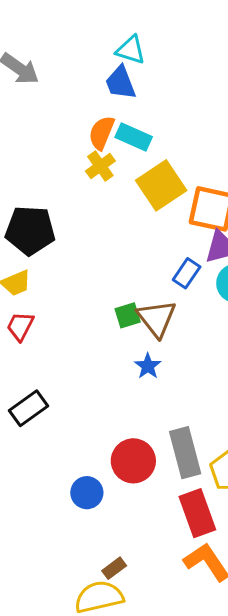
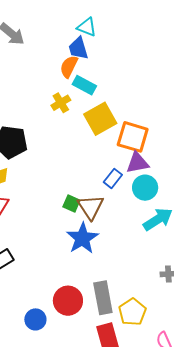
orange semicircle: (102, 133) -> (69, 67), moved
green square: (128, 315) -> (71, 204), turned 36
blue star: (148, 366) -> (82, 238), size x1.8

